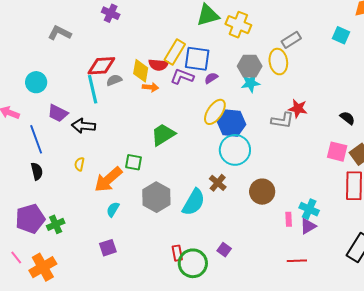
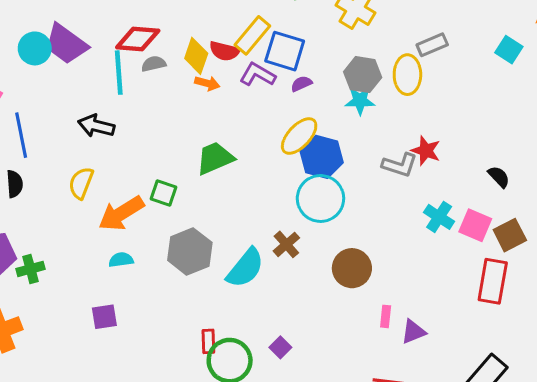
purple trapezoid: (58, 113) -> (66, 44), moved, size x1.4
yellow semicircle: (79, 164) -> (81, 183), size x1.5
cyan semicircle: (113, 209) -> (121, 260), turned 42
cyan cross: (309, 209) -> (439, 217), moved

